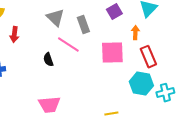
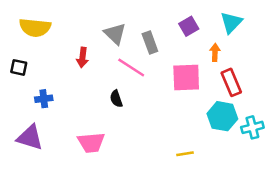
red arrow: (14, 35) -> (82, 57), moved
black semicircle: (48, 60) -> (116, 99), moved
pink trapezoid: (49, 105) -> (91, 142), moved

